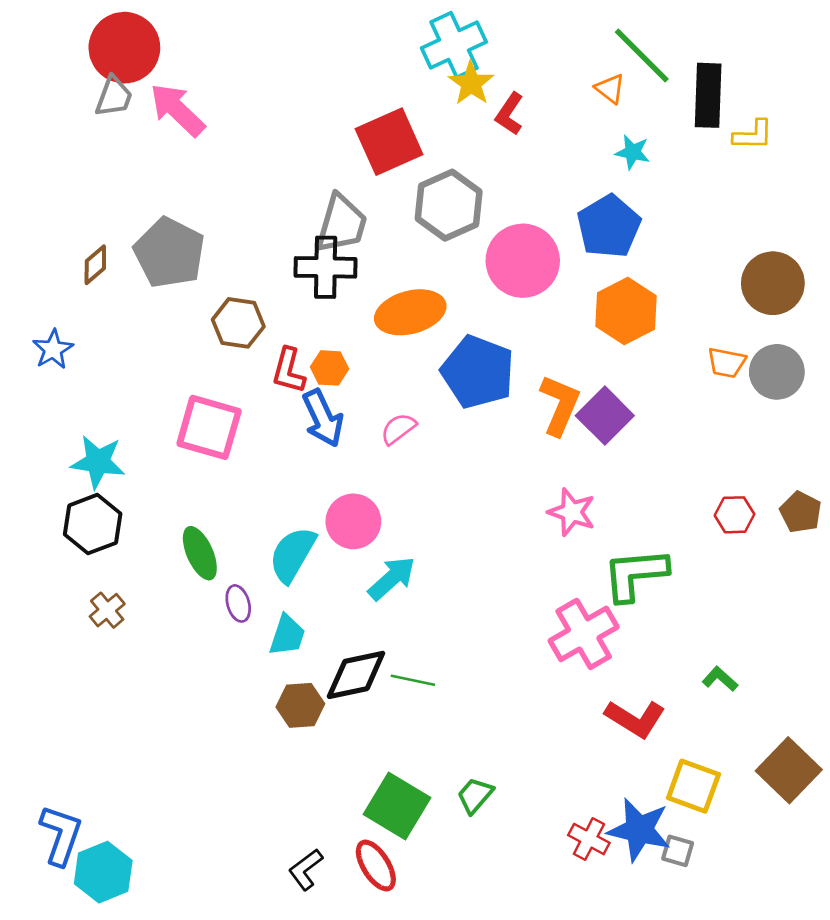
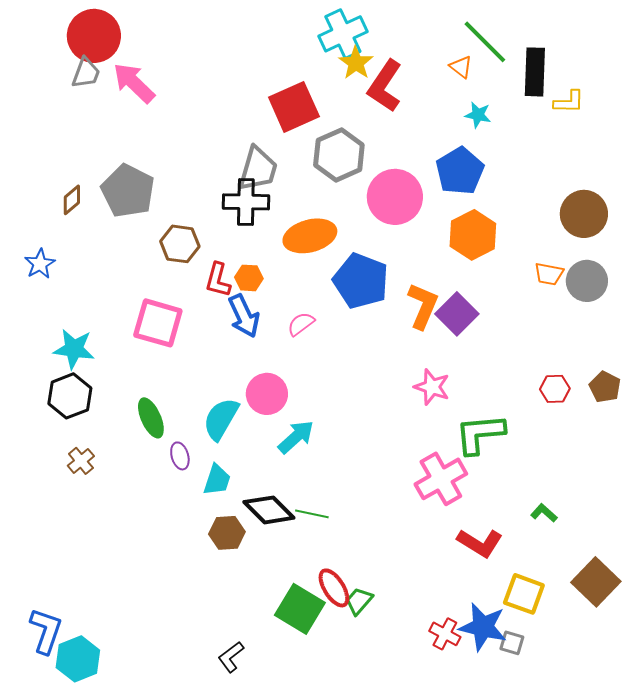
red L-shape: (510, 114) -> (385, 86), size x1.6
black diamond: (356, 675) -> (269, 510), turned 57
red ellipse: (376, 866) -> (334, 588), moved

